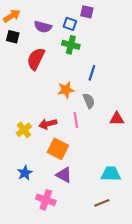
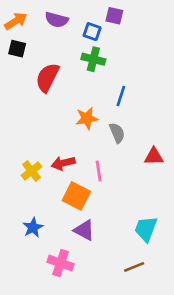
purple semicircle: (43, 27) -> (57, 20), moved
pink line: (76, 120) -> (99, 171), moved
cyan trapezoid: (111, 174) -> (146, 229), turned -70

